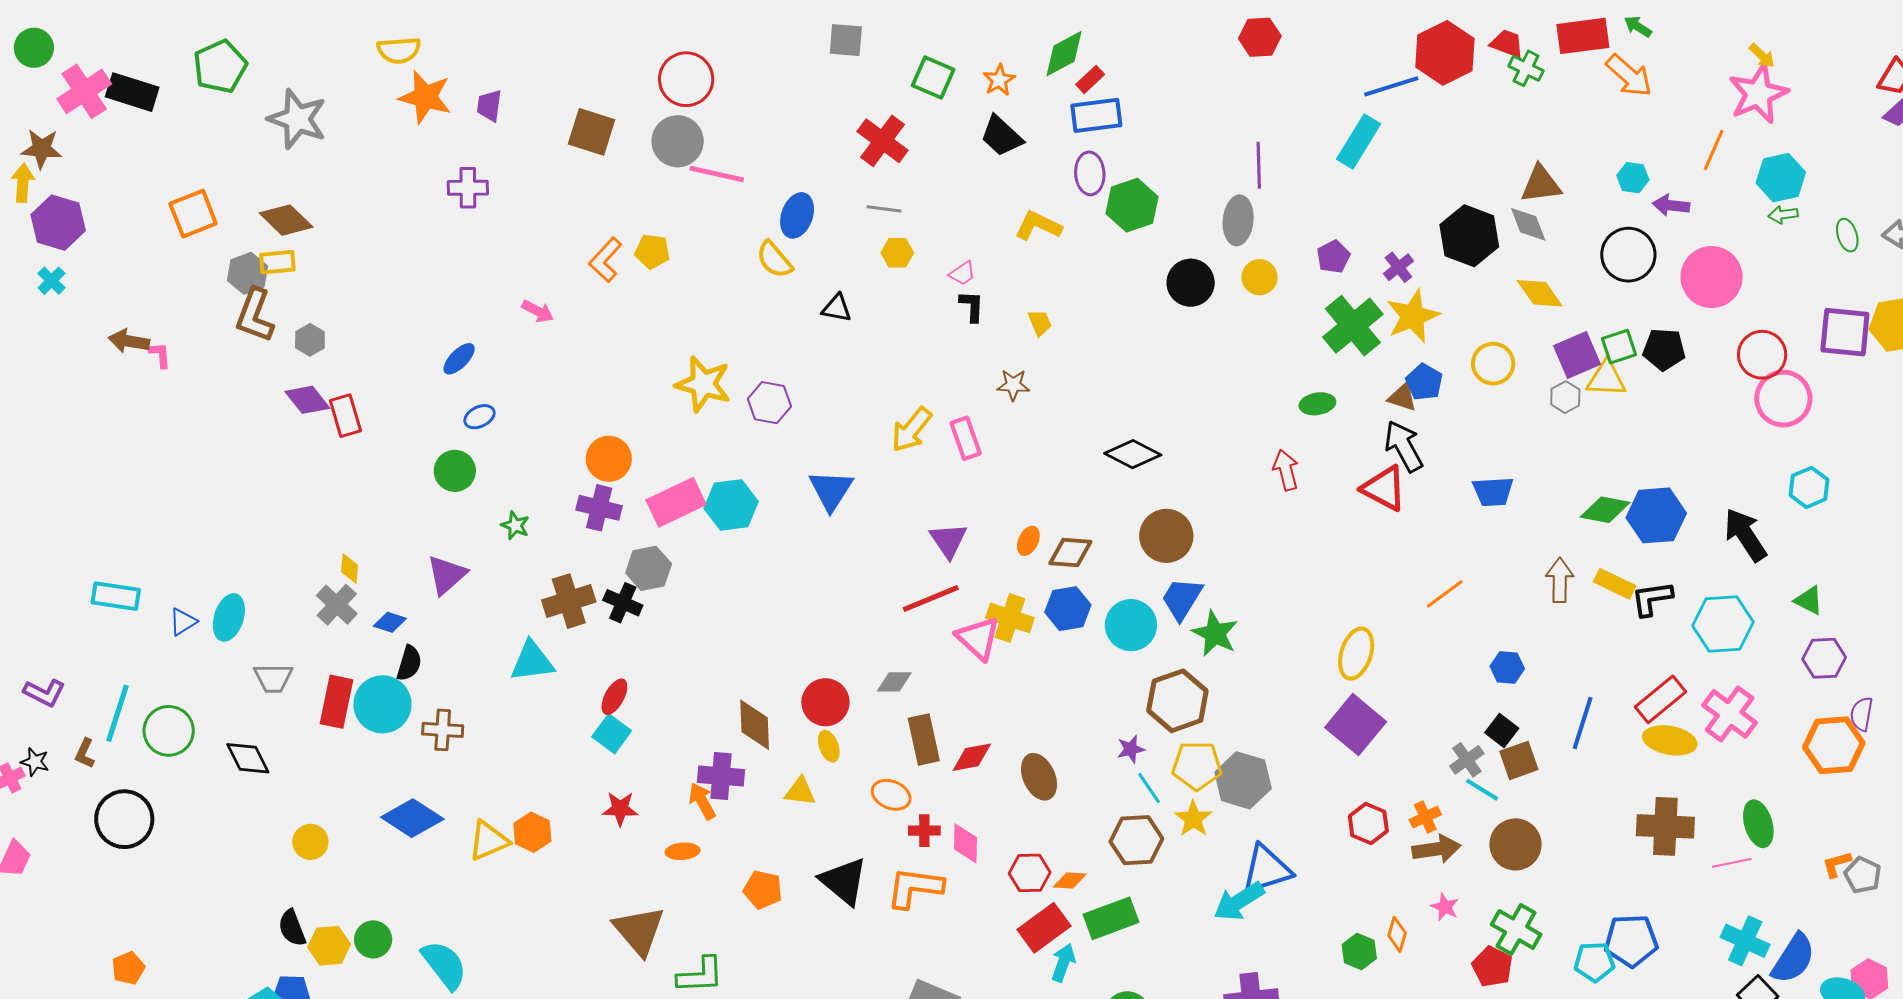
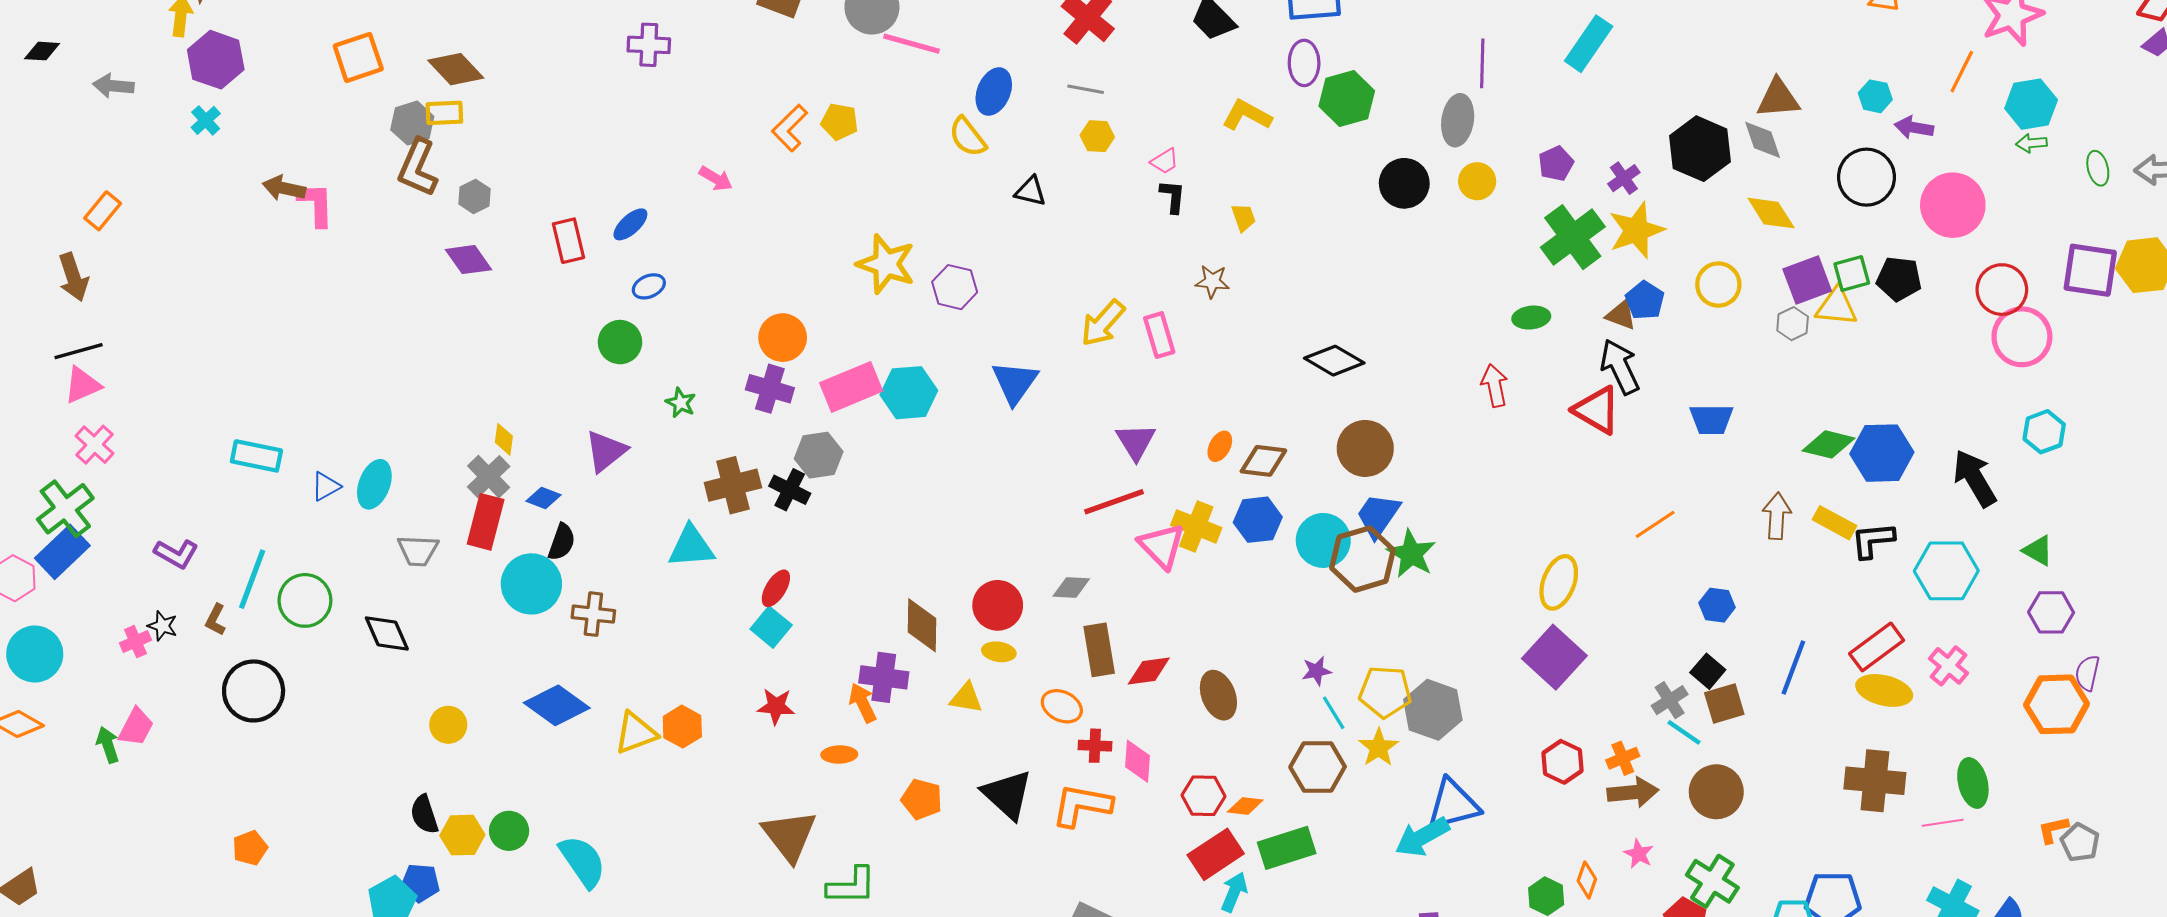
pink L-shape: (160, 355) -> (316, 204), size x1.6
red rectangle: (345, 416) -> (569, 241), moved
brown hexagon: (1177, 701) -> (1363, 559), moved
red rectangle: (336, 702) -> (486, 522), moved
pink cross: (1730, 714) -> (1949, 666), size x0.7
yellow ellipse: (829, 746) -> (999, 652), turned -64

